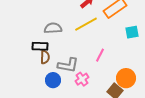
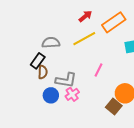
black rectangle: (40, 46) -> (38, 61), turned -56
pink cross: (82, 79) -> (72, 94), moved

